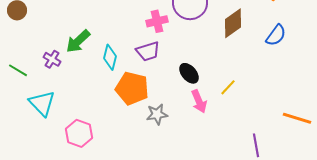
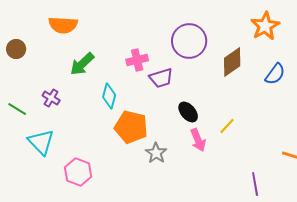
pink cross: (157, 21) -> (137, 60), moved
green arrow: (78, 41) -> (82, 64), moved
purple trapezoid: (148, 51) -> (161, 78), moved
gray star: (157, 114) -> (156, 153), turned -30

